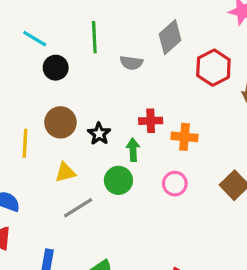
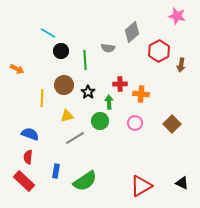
green line: (94, 37) -> (85, 60), moved

